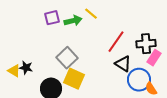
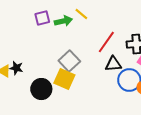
gray square: (67, 58) -> (69, 61), moved
black triangle: (123, 64) -> (113, 64), turned -36

